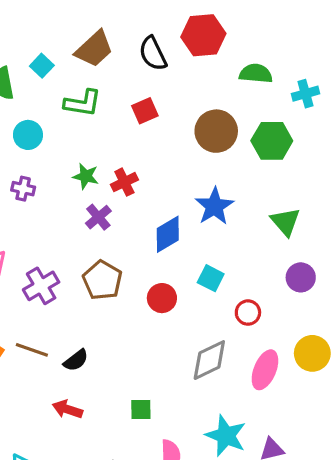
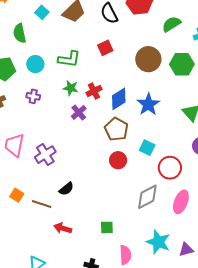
cyan square: (42, 66) -> (42, 12), moved
green semicircle: (256, 74) -> (171, 24), turned -36
green L-shape: (83, 103) -> (69, 59), moved
blue diamond: (168, 234) -> (119, 99), moved
brown pentagon: (102, 280) -> (116, 129), moved
red circle: (248, 313) -> (170, 168), size x1.5
brown line: (32, 350) -> (42, 204), moved
black semicircle: (76, 360) -> (66, 189), moved

